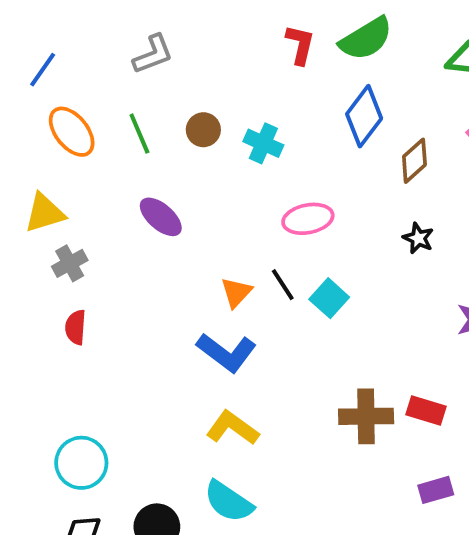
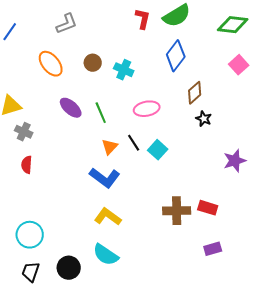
orange ellipse: (72, 132) -> (51, 64), moved
green line: (139, 134) -> (101, 113), moved
brown diamond: (414, 161) -> (195, 93), moved
gray cross: (70, 263) -> (24, 132), turned -36

